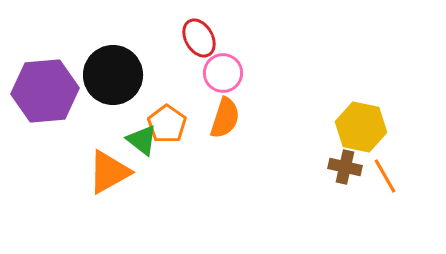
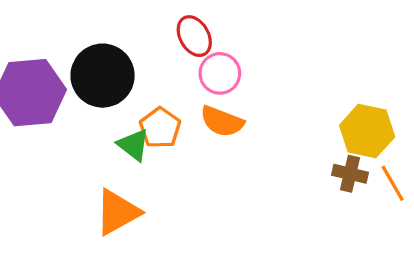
orange semicircle: (225, 118) -> (222, 121), turned 93
orange triangle: (109, 172) -> (117, 212), moved

